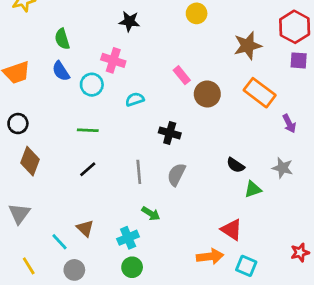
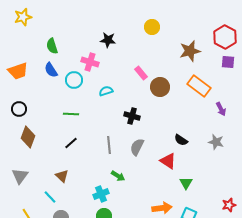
black star: (129, 21) -> (108, 40), moved
green triangle: (253, 189) -> (186, 183), moved, turned -40
brown triangle: (85, 228) -> (62, 176), moved
red triangle: (231, 230) -> (168, 161), moved

